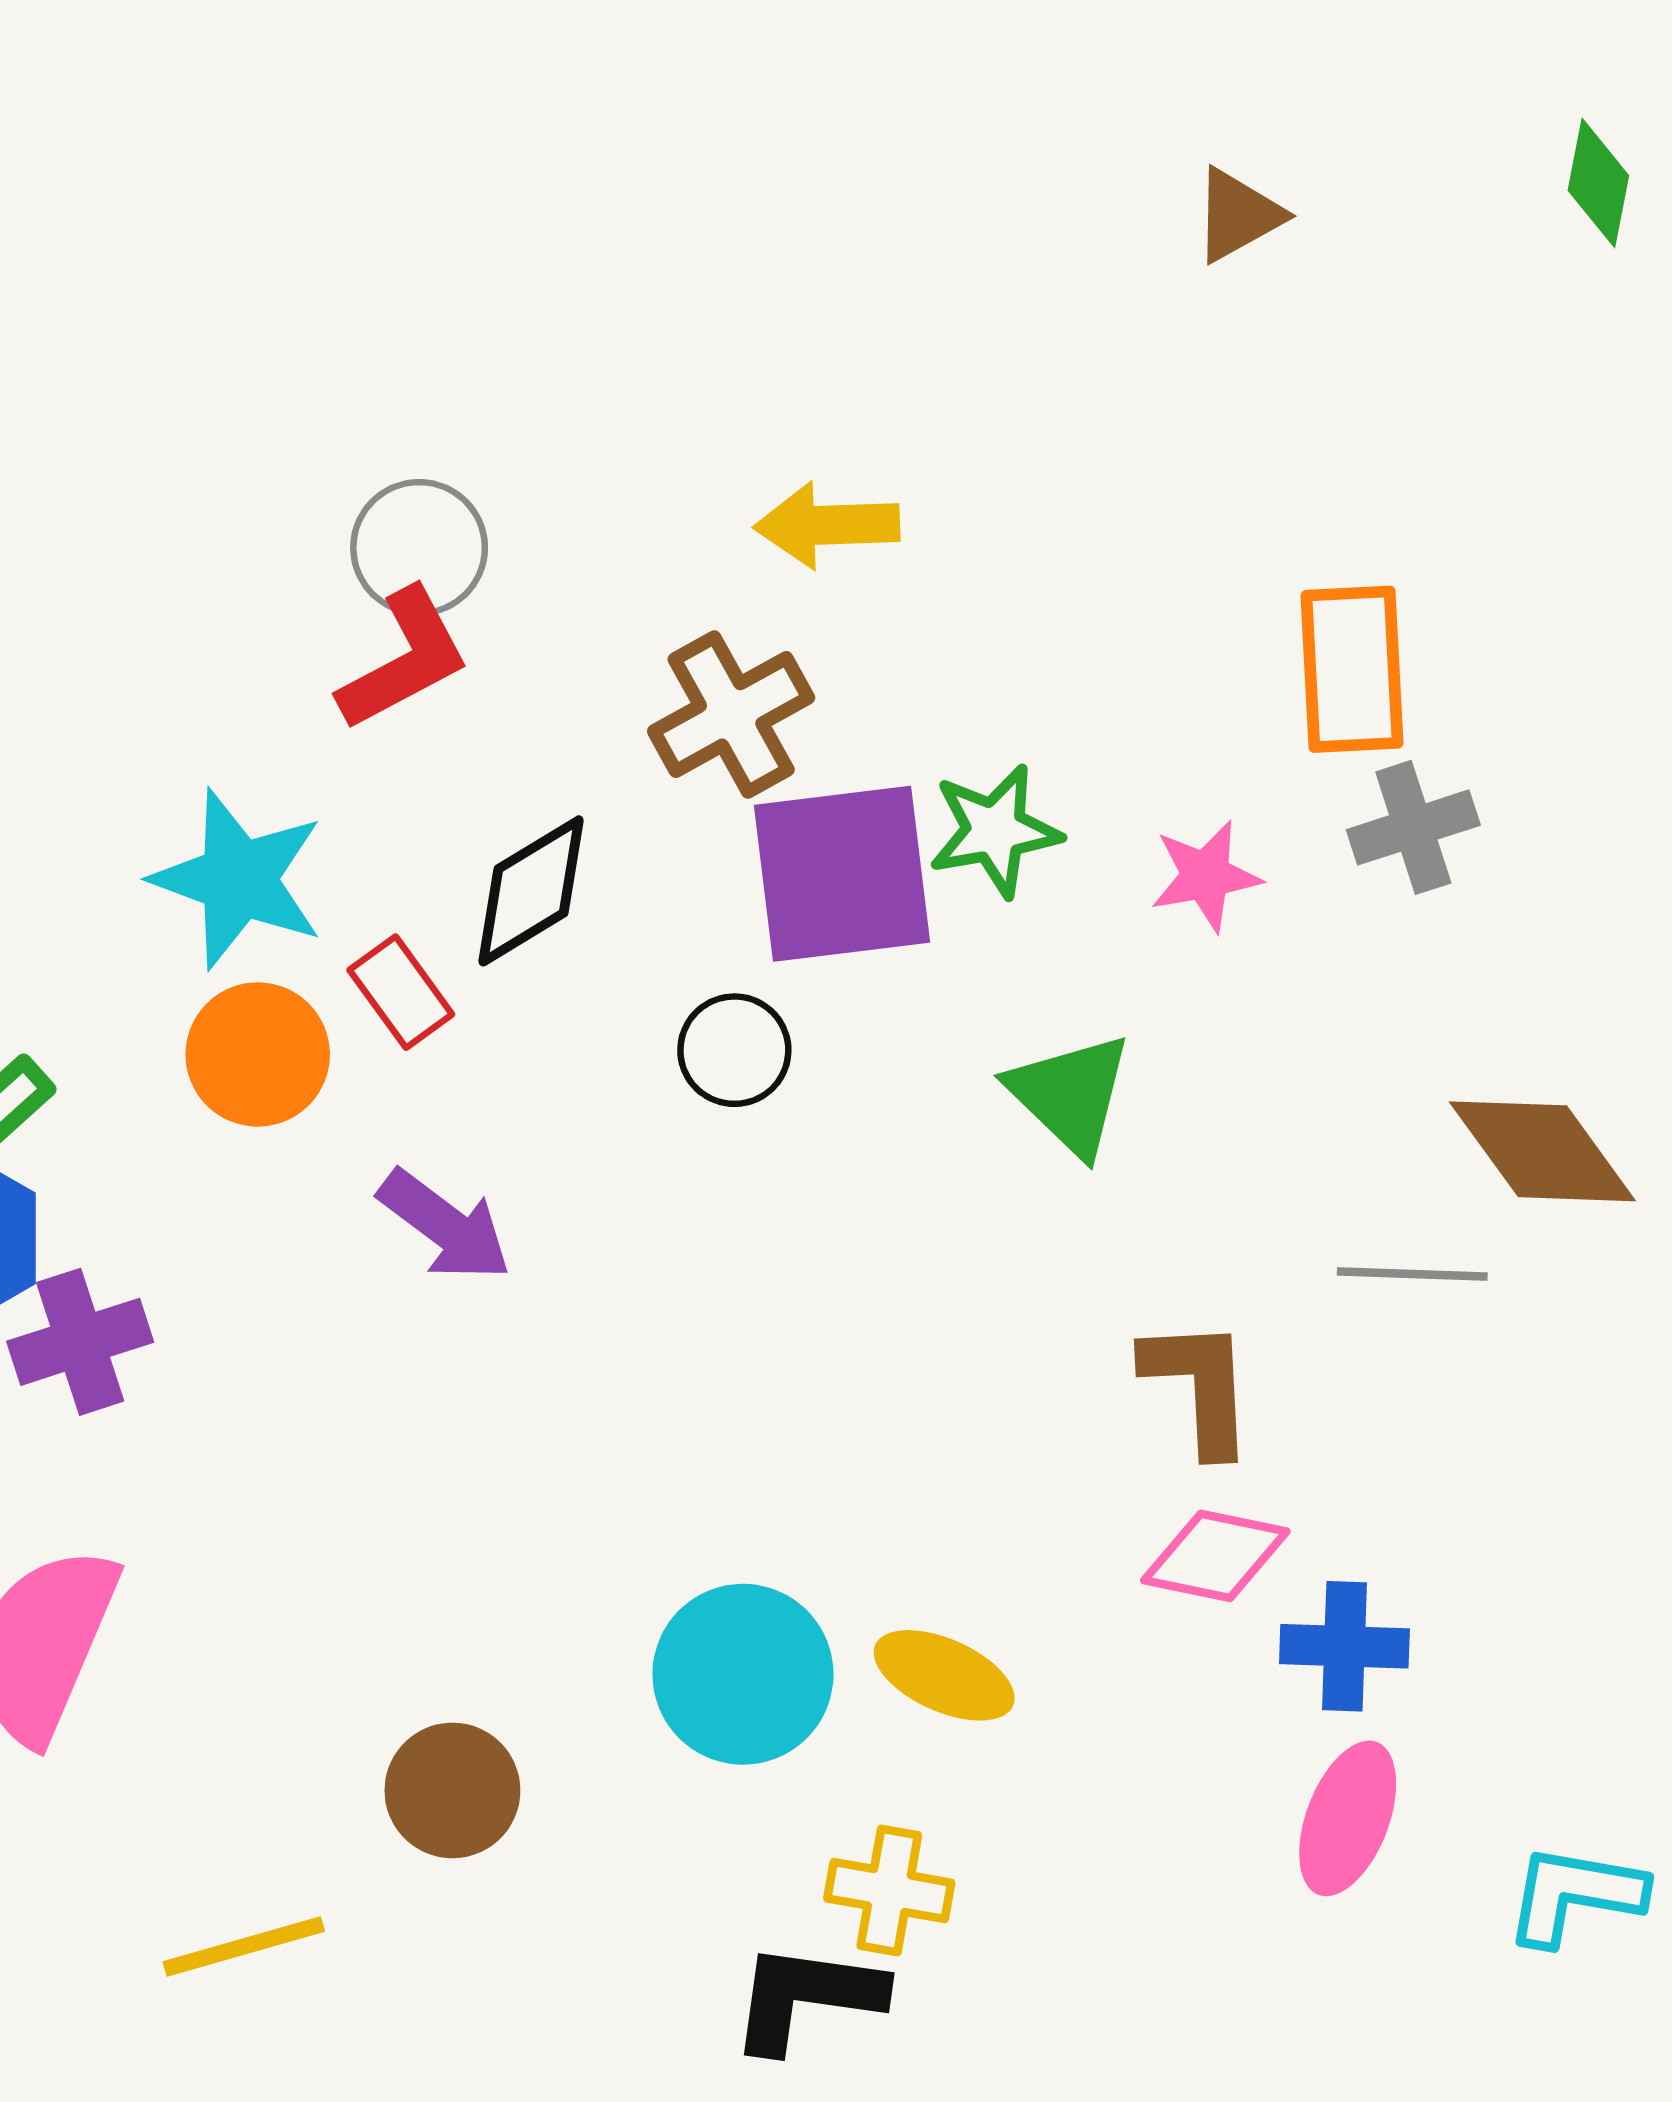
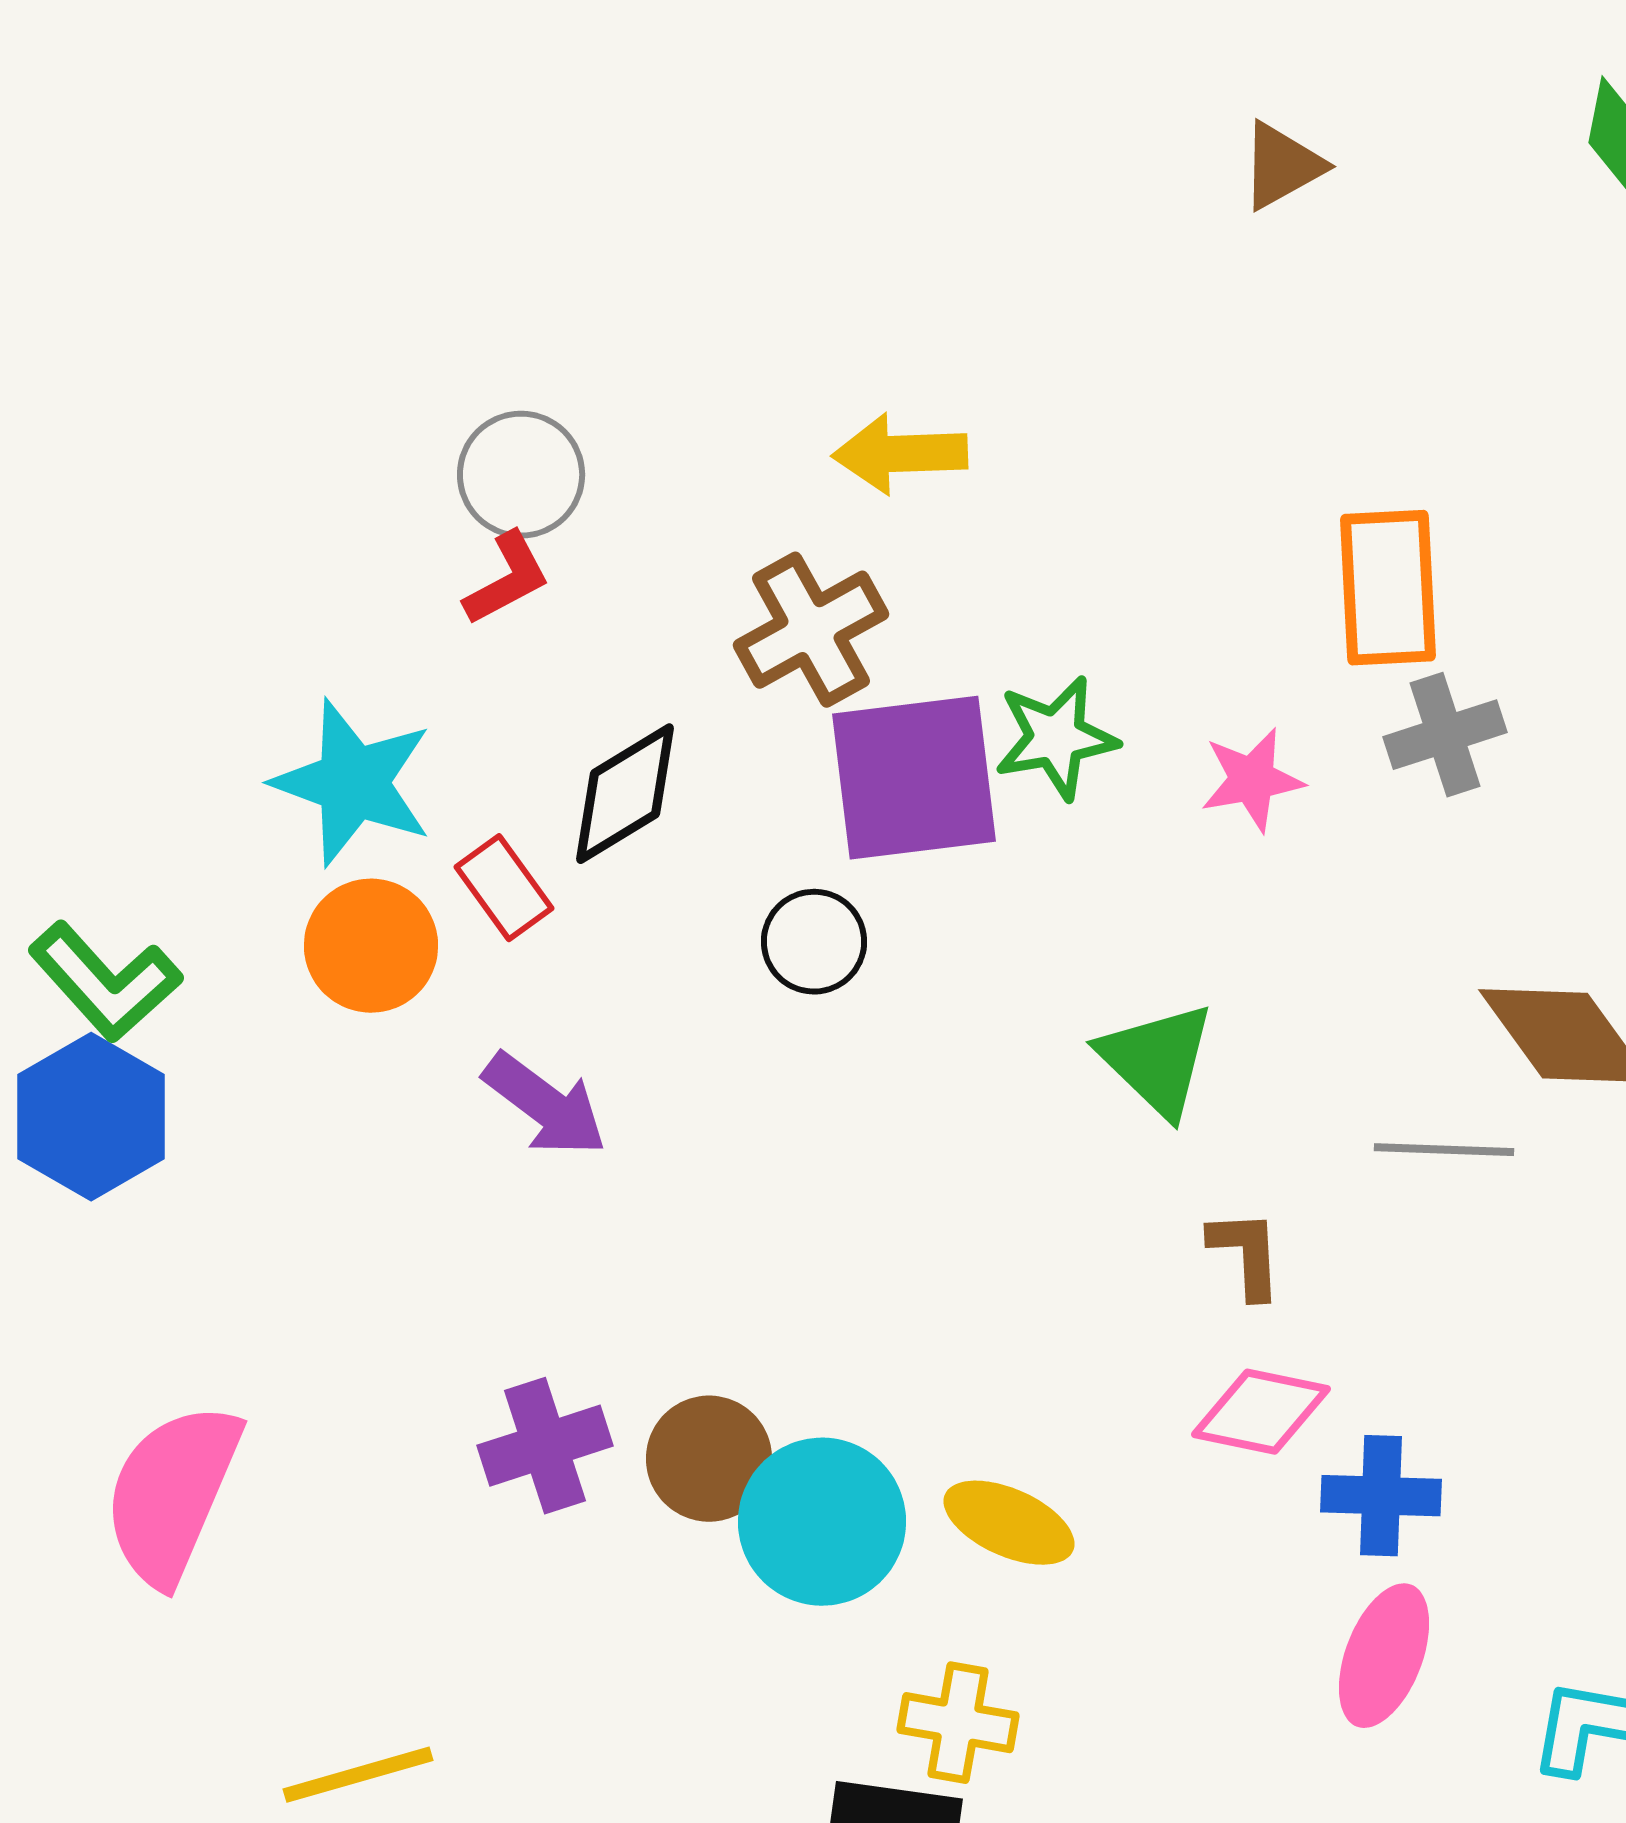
red L-shape: (404, 660) -> (507, 579), size x0.7
green triangle: (1070, 1094) -> (1157, 1060), moved
purple cross: (80, 1342) -> (545, 1446), moved
brown L-shape: (1199, 1386) -> (1246, 1254), size x0.7
brown circle: (452, 1790) -> (709, 1459), moved

